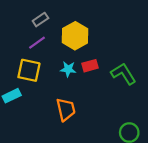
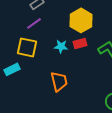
yellow hexagon: (75, 36) -> (81, 20), moved

